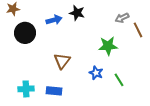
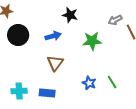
blue arrow: (54, 20) -> (53, 36), moved
green star: (108, 46) -> (92, 41), moved
blue star: (96, 73) -> (89, 83), moved

